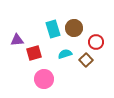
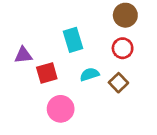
brown circle: (74, 28) -> (125, 15), moved
red circle: (96, 42) -> (123, 48), moved

